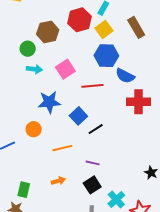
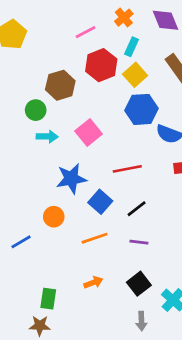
red line: (92, 86) -> (127, 169), moved
blue square: (78, 116) -> (100, 202), moved
purple line: (93, 163) -> (139, 242), moved

